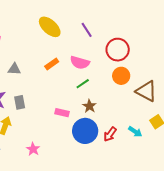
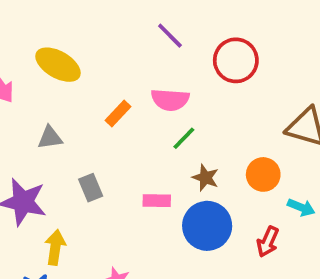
yellow ellipse: (50, 27) -> (58, 65), moved
orange circle: (121, 76) -> (263, 174), moved
gray rectangle: (20, 102) -> (91, 188), moved
red arrow: (110, 134) -> (268, 242), moved

